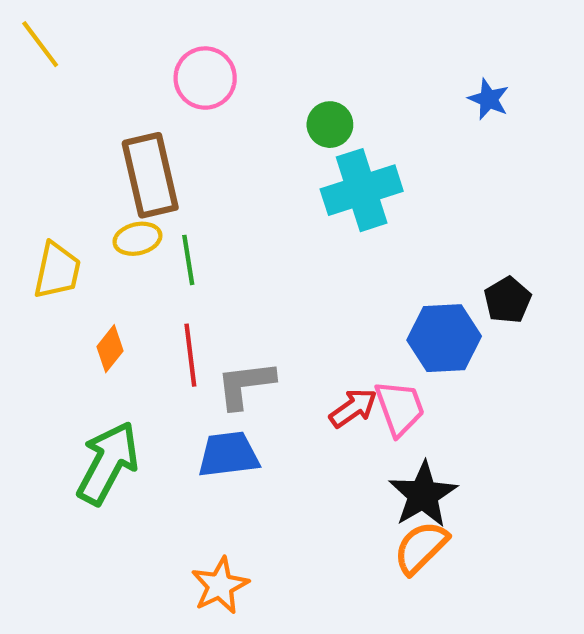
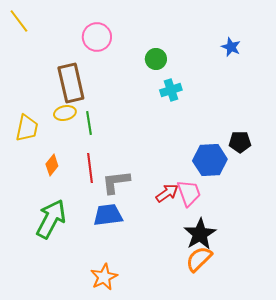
cyan cross: (362, 190) -> (171, 90), size x0.6
black pentagon: (508, 300) -> (240, 142), turned 30

